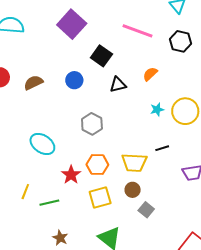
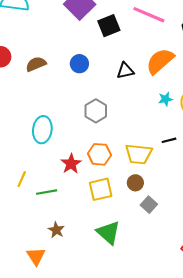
black square: (101, 56) -> (109, 26), moved, turned 30
orange semicircle: (150, 74) -> (160, 61), size x1.8
cyan ellipse: (42, 144) -> (42, 130), turned 60

